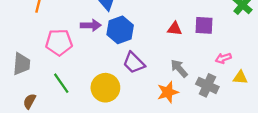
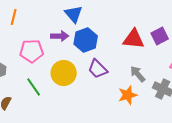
purple square: (204, 25) -> (160, 36), turned -30
red triangle: (175, 29) -> (134, 39), size x1.6
yellow circle: (105, 88) -> (64, 73), moved

